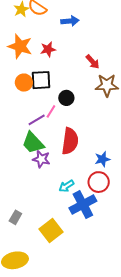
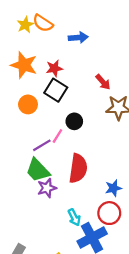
black square: (41, 80) -> (56, 90), moved, turned 35
purple star: (41, 159) -> (47, 188), turned -30
cyan arrow: (66, 186) -> (74, 217), turned -84

